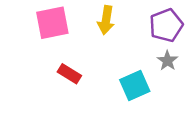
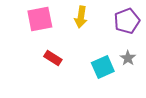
gray star: (167, 61) -> (128, 58), moved

